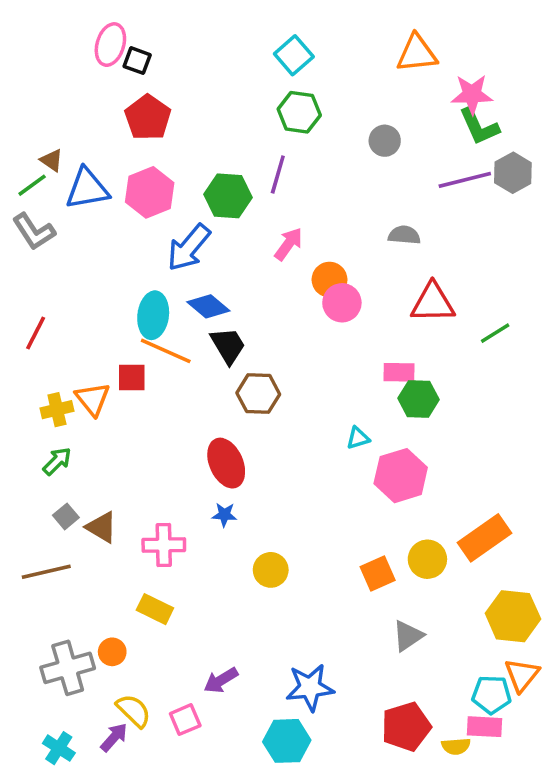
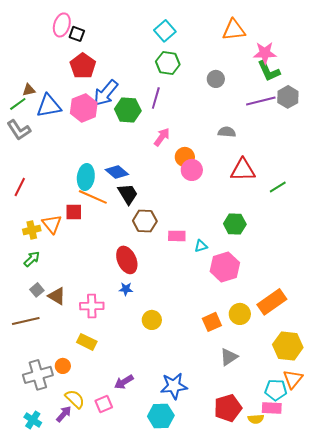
brown triangle: (52, 160) -> (29, 90), turned -48
blue arrow: (189, 248) -> (106, 93), moved
pink rectangle: (399, 372) -> (177, 236), moved

